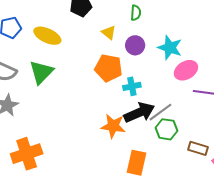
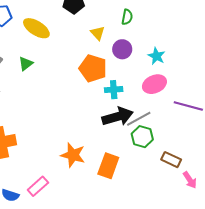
cyan star: (170, 48) -> (156, 56), size x0.7
pink ellipse: (186, 70) -> (154, 84), moved
green triangle: (41, 72) -> (26, 64), size x0.6
orange star: (113, 126) -> (73, 155), moved

